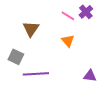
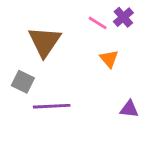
brown triangle: (31, 29) -> (44, 42), size x1.4
orange triangle: (68, 41) -> (109, 59), moved

